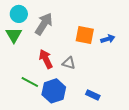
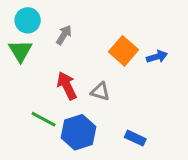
gray arrow: (44, 24) -> (64, 35), size x0.6
orange square: (85, 35) -> (124, 51), turned 30

